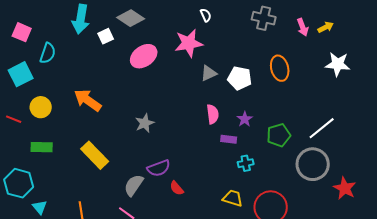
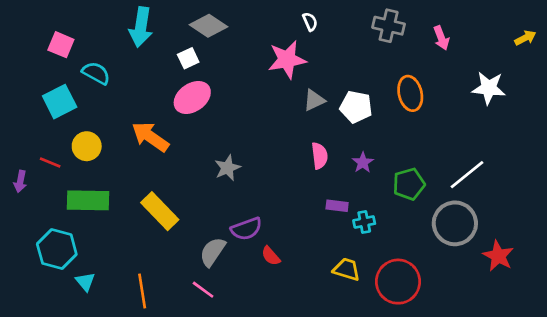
yellow arrow: (326, 27) -> (525, 38), moved
white square: (106, 36) -> (188, 58), moved
cyan semicircle: (48, 53) -> (96, 73), turned -80
pink ellipse: (144, 56) -> (192, 97), moved
purple rectangle: (229, 139) -> (337, 206), moved
green rectangle: (42, 147) -> (88, 200), size x1.4

